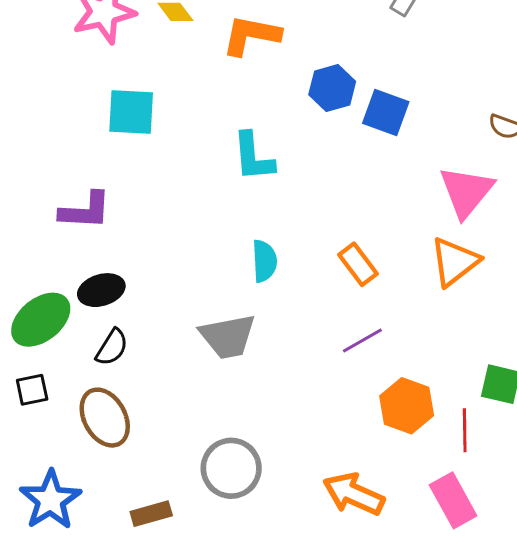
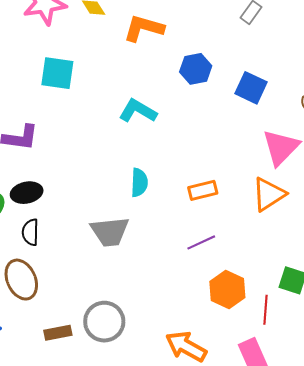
blue square: (386, 113) -> (251, 88), moved
cyan L-shape: (253, 157) -> (138, 111), turned 120
orange rectangle: (358, 264) -> (203, 190), turned -72
black semicircle: (112, 347) -> (30, 232), turned 144
brown rectangle: (151, 514) -> (58, 333), moved

